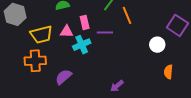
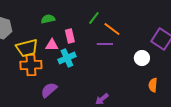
orange line: (127, 15) -> (112, 29), turned -30
purple line: (105, 32) -> (105, 44), moved
orange cross: (35, 61) -> (31, 65), moved

